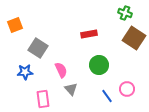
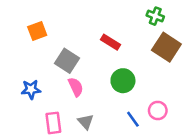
orange square: (15, 25) -> (37, 31), moved
red rectangle: (89, 34) -> (111, 42), turned 42
gray square: (38, 48) -> (67, 61), moved
gray triangle: (71, 89) -> (86, 122), moved

